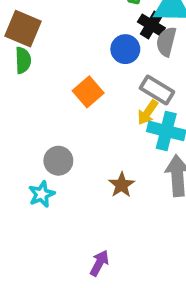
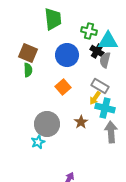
blue circle: (125, 49) -> (67, 55), moved, size x1.5
gray circle: (58, 161) -> (47, 124), size x1.6
brown star: (122, 185) -> (81, 122), moved

